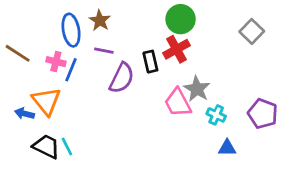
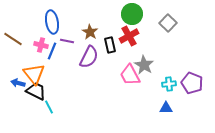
brown star: (100, 20) -> (90, 32), moved
gray square: (252, 31) -> (168, 23), moved
purple line: (104, 51) -> (67, 41), moved
cyan cross: (216, 115) -> (169, 84), moved, turned -32
black trapezoid: (46, 146) -> (36, 91), moved

